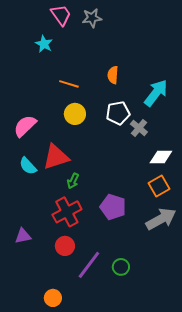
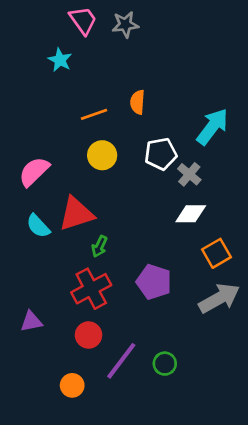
orange semicircle: (113, 75) -> (138, 102), moved
orange line: (69, 84) -> (94, 114), turned -36
white diamond: (161, 157) -> (191, 214), moved
orange circle: (53, 298) -> (72, 385), moved

